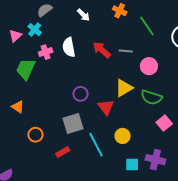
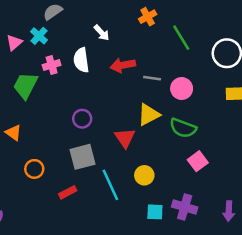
orange cross: (120, 11) -> (148, 17), turned 32
white arrow: (83, 15) -> (102, 33), moved
red arrow: (102, 50) -> (123, 65), turned -54
gray line: (126, 51) -> (152, 78), moved
purple circle: (81, 94) -> (82, 119), moved

